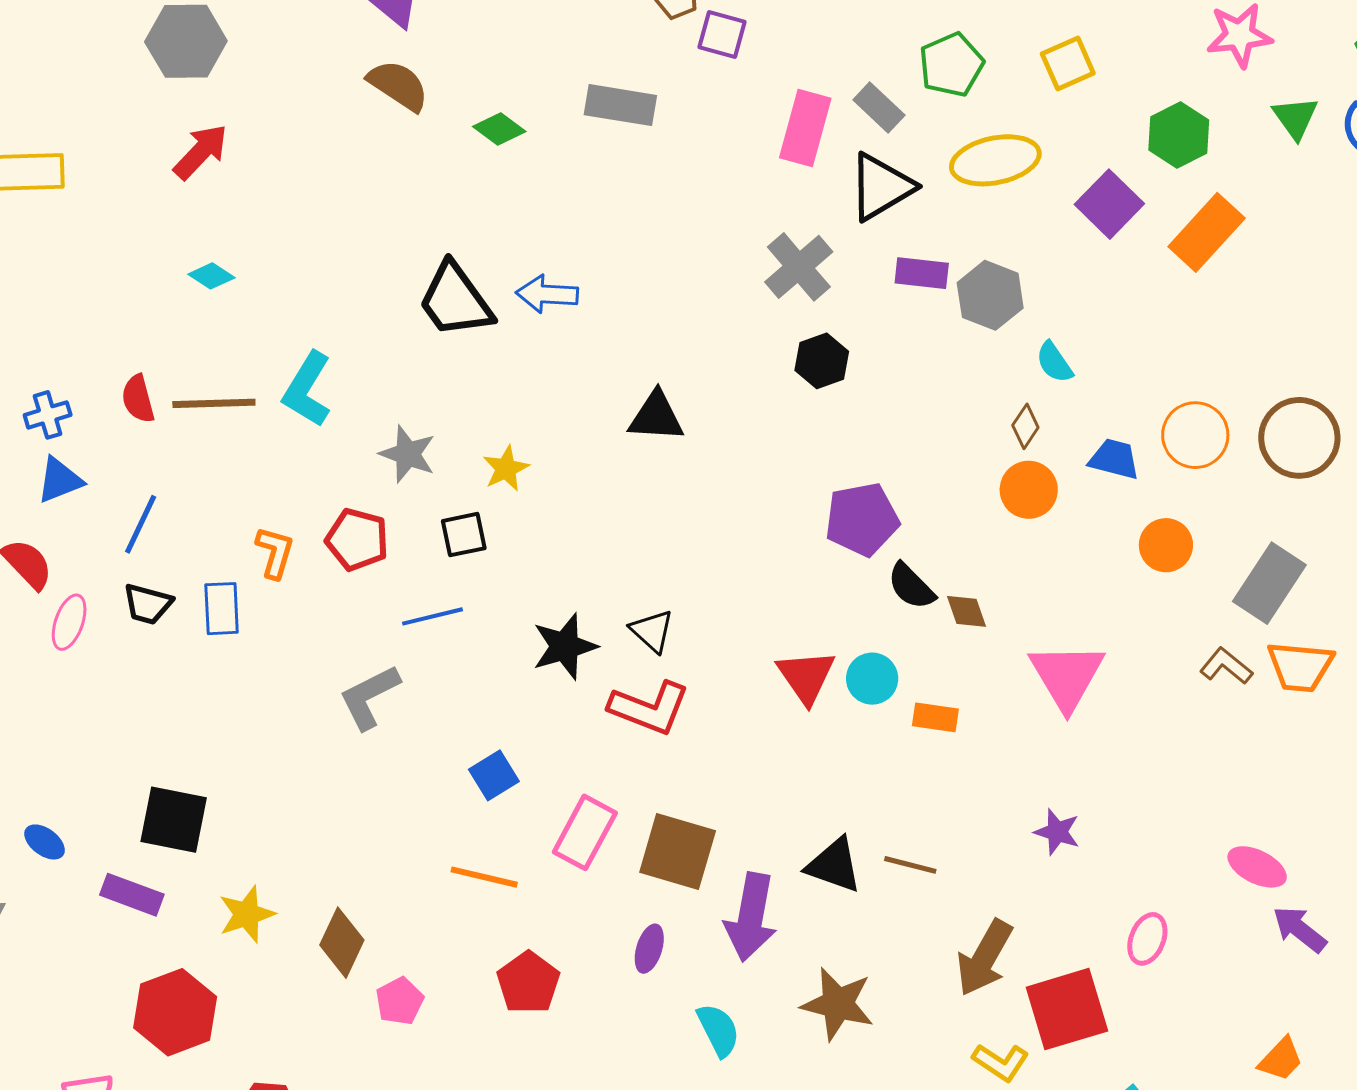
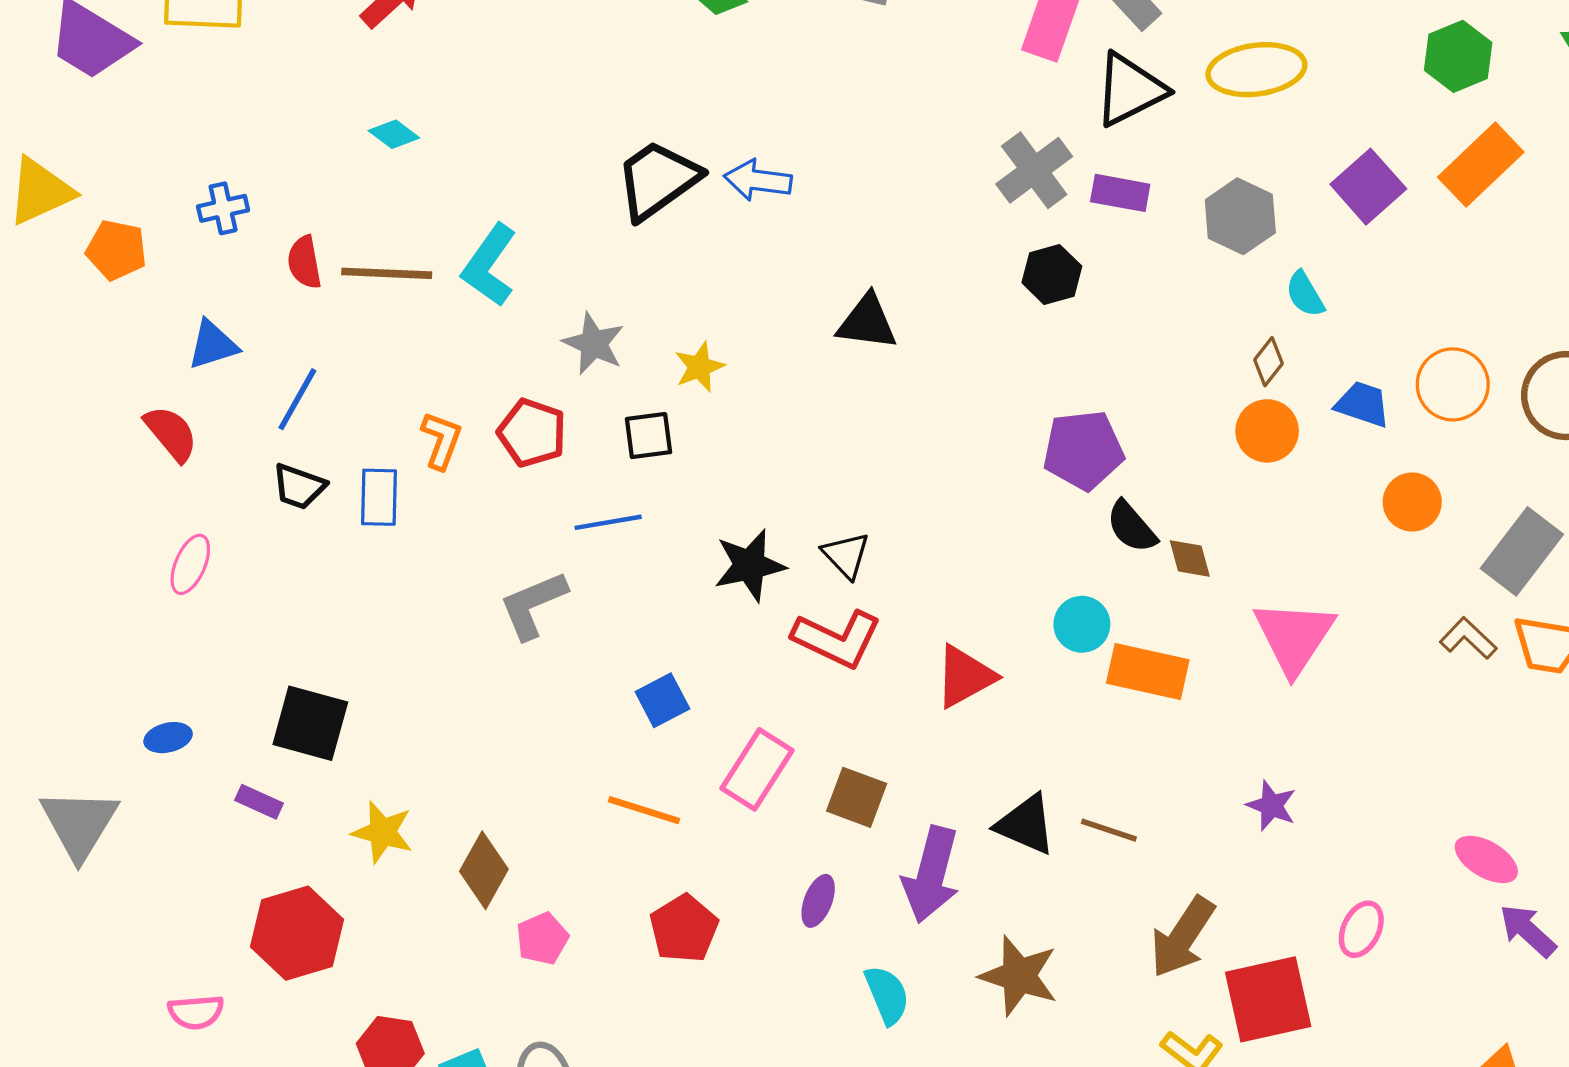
purple square: (1109, 204) -> (1368, 187), moved
purple rectangle: (922, 273) -> (1120, 193), moved
black trapezoid: (455, 300) -> (658, 180), turned 86
blue cross: (48, 415) -> (223, 208), moved
pink ellipse: (69, 622) -> (190, 564), moved
red triangle: (806, 677) -> (965, 676), moved, turned 32
orange rectangle: (935, 717) -> (1148, 671), size x1.6
blue ellipse: (45, 842) -> (168, 738), turned -54
brown square: (678, 851) -> (857, 797), size x0.7
purple rectangle: (132, 895) -> (259, 802), size x0.7
yellow star: (247, 914) -> (382, 832), turned 30

